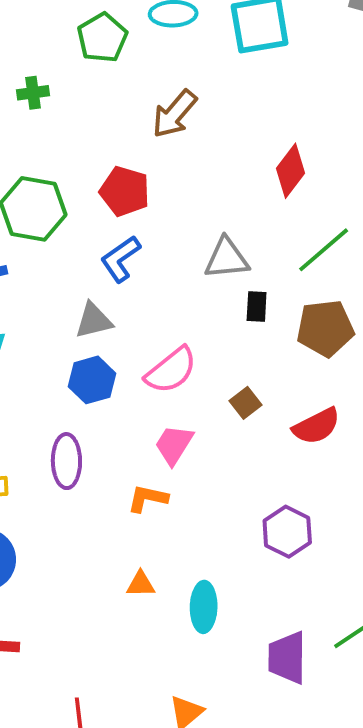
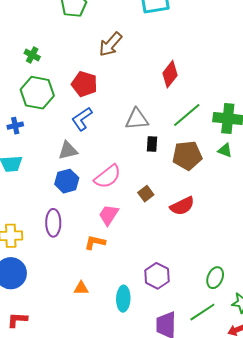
green cross: (33, 93) -> (32, 55), moved, turned 35
purple hexagon: (287, 532) -> (157, 276), moved
orange triangle: (141, 584) -> (81, 288), moved

